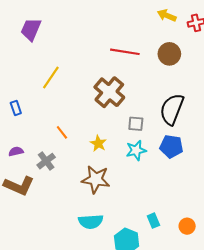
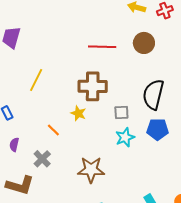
brown cross: (109, 92) -> (93, 86), turned -32
yellow star: (98, 143) -> (78, 113), moved
purple semicircle: (16, 151) -> (14, 145), moved, turned -56

